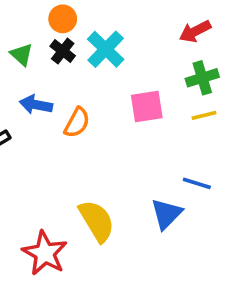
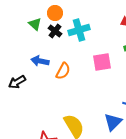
cyan cross: (106, 49) -> (79, 30), turned 30
green triangle: (22, 55) -> (35, 24), moved

